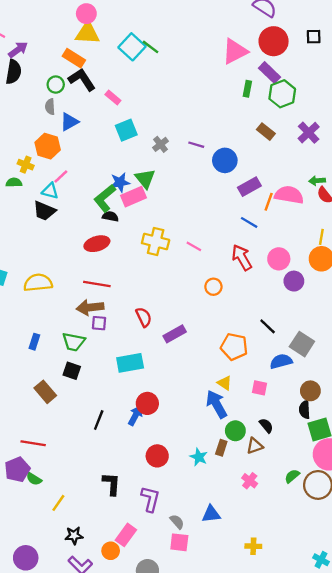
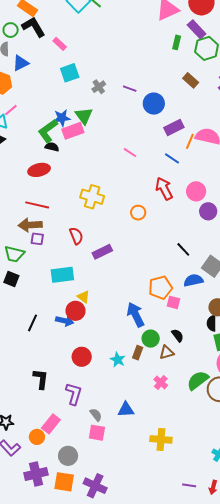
yellow cross: (156, 242) -> (92, 197), moved
pink line: (194, 246) -> (130, 153), moved
orange pentagon: (234, 347) -> (160, 287), moved, turned -30
yellow triangle: (225, 383) -> (83, 297), moved
blue arrow: (135, 416) -> (65, 321), turned 72
green semicircle: (292, 476) -> (198, 380), size x1.6
yellow cross: (253, 546) -> (161, 439), size x1.5

